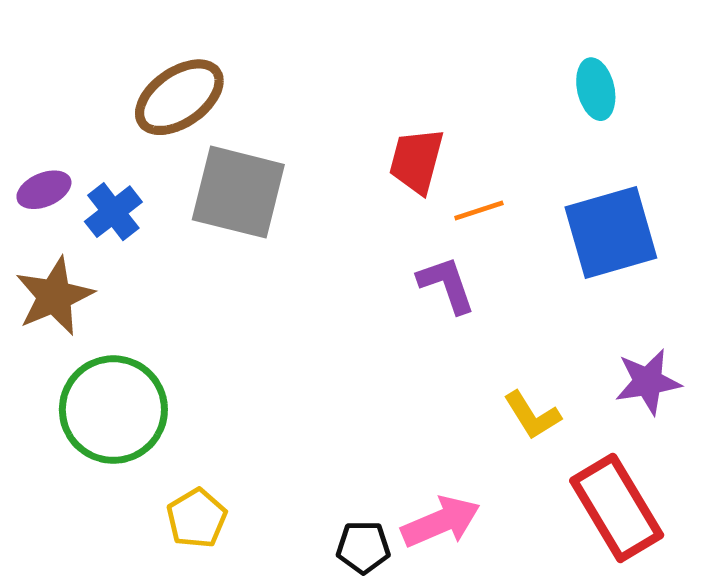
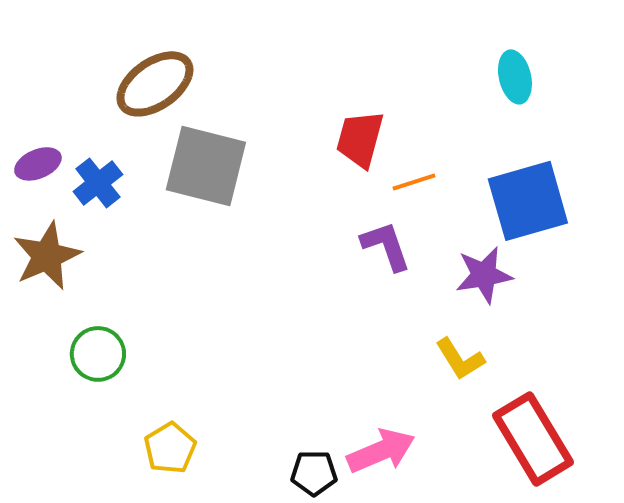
purple star: (648, 382) -> (484, 275), moved
green circle: (113, 410) -> (98, 354), size x0.6

